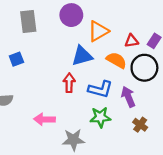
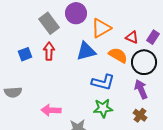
gray rectangle: (28, 21) -> (49, 23), moved, turned -30
red triangle: (132, 41) -> (132, 37), turned 32
red arrow: (69, 83) -> (49, 51), moved
purple arrow: (128, 97) -> (141, 89), moved

